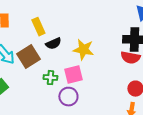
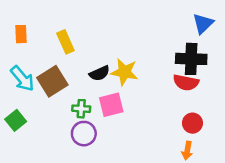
black semicircle: (53, 44) -> (100, 73), moved
purple circle: (68, 97) -> (84, 134), moved

